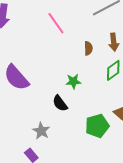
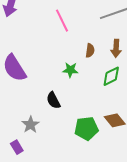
green star: (73, 81) -> (70, 70), moved

